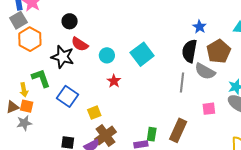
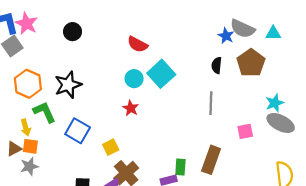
black circle: (70, 21) -> (73, 32), moved
orange hexagon: (30, 39) -> (28, 84), moved
red semicircle: (80, 44) -> (137, 44), moved
black semicircle: (190, 51) -> (217, 65), size x0.6
cyan circle: (107, 55) -> (134, 79), moved
black star: (63, 57) -> (68, 85), turned -30
gray semicircle: (205, 71) -> (243, 29), moved

